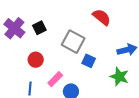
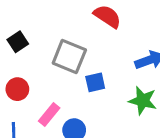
blue square: (89, 61) -> (95, 82), turned -32

